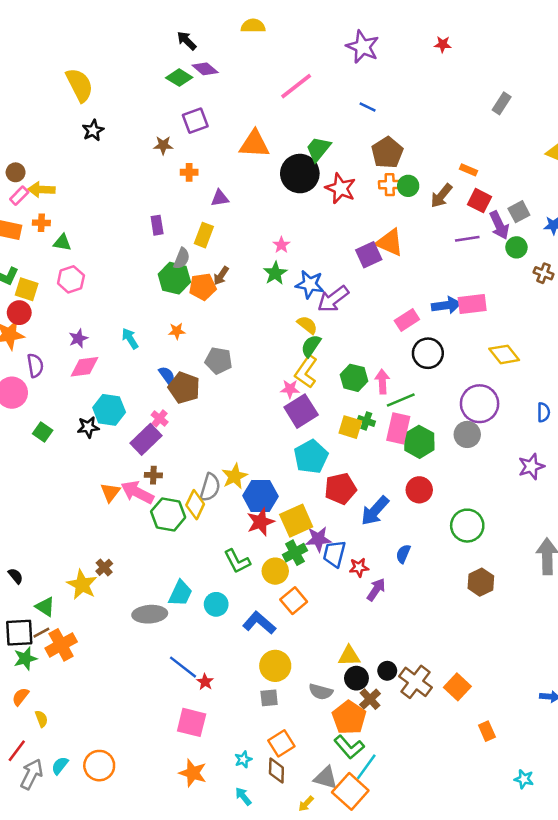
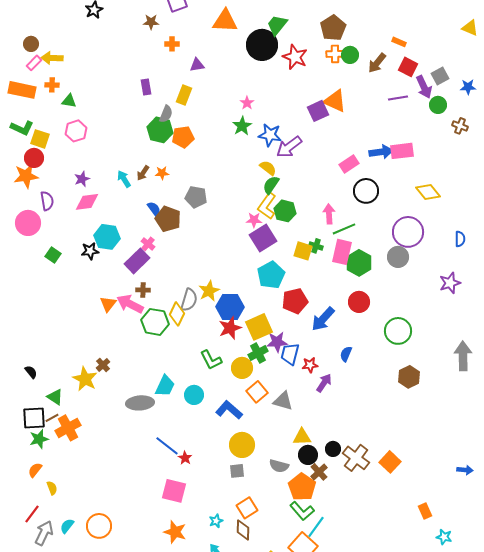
brown arrow: (221, 276) -> (143, 173), moved
green hexagon: (354, 378) -> (285, 211), moved
orange rectangle: (487, 731) -> (425, 511), moved
gray triangle: (326, 778) -> (283, 401), moved

